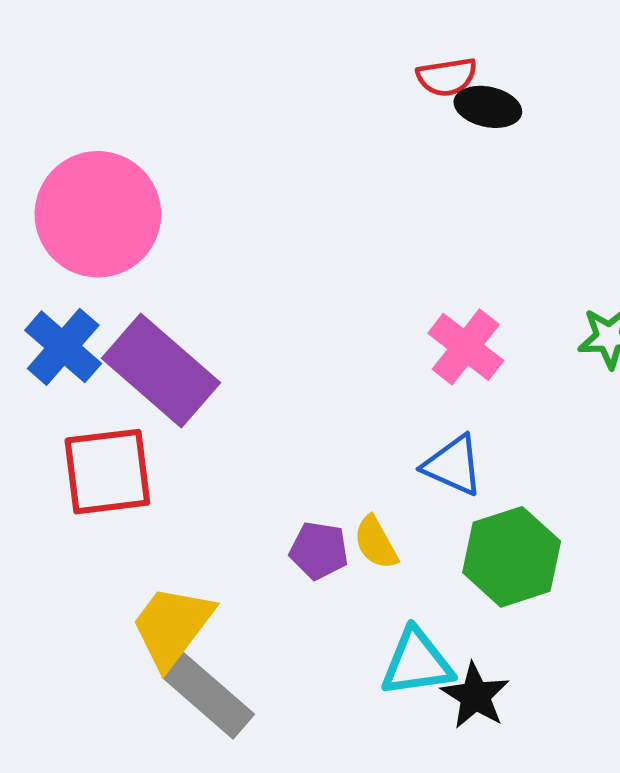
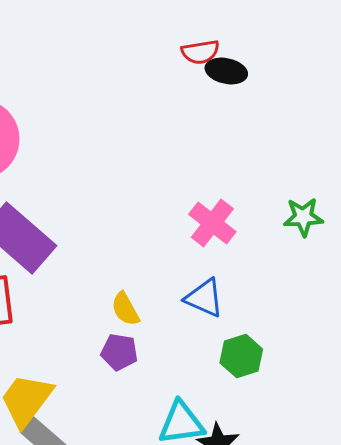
yellow semicircle: (376, 543) -> (125, 309), moved
green hexagon: (512, 557) -> (241, 356), size x0.7

